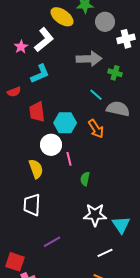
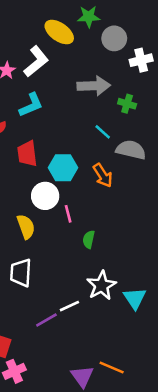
white star: (95, 215) -> (101, 286), turned -30
white line: (105, 253) -> (69, 306), moved

